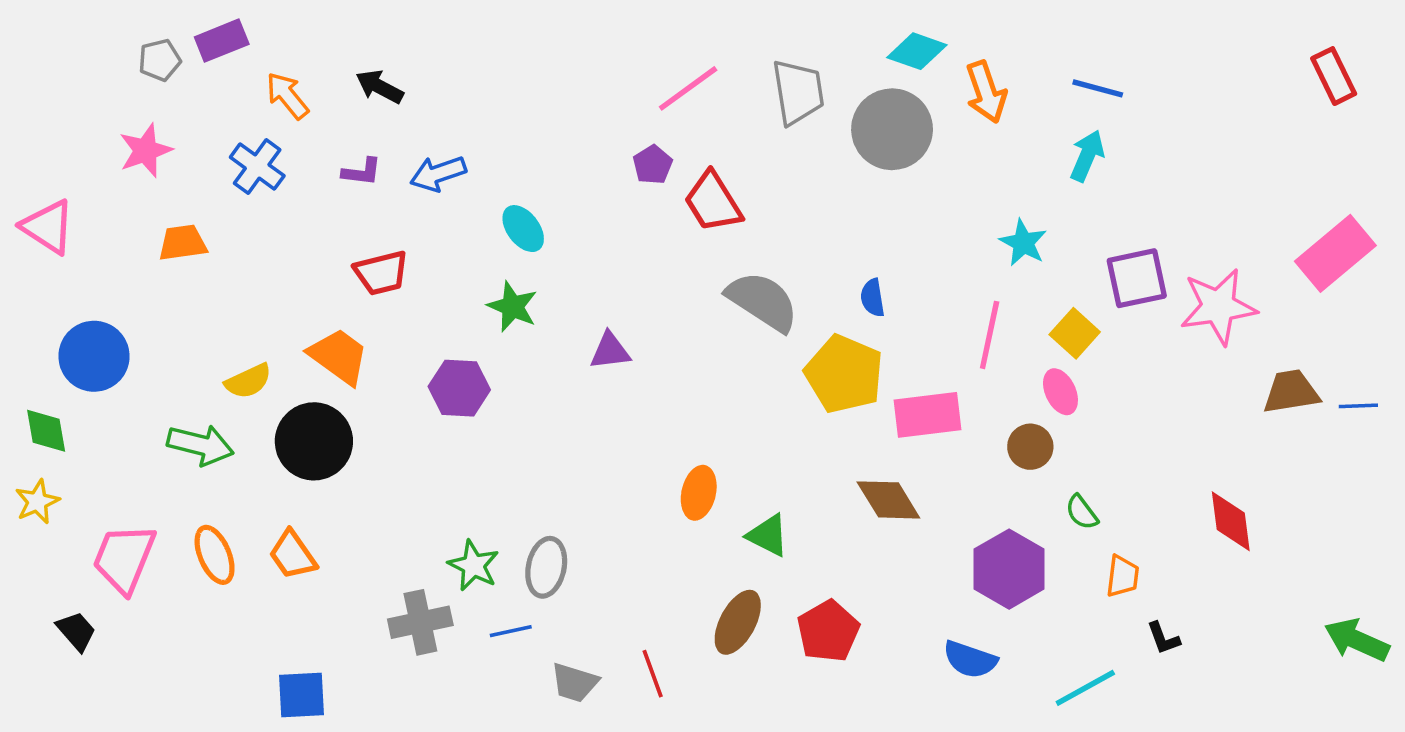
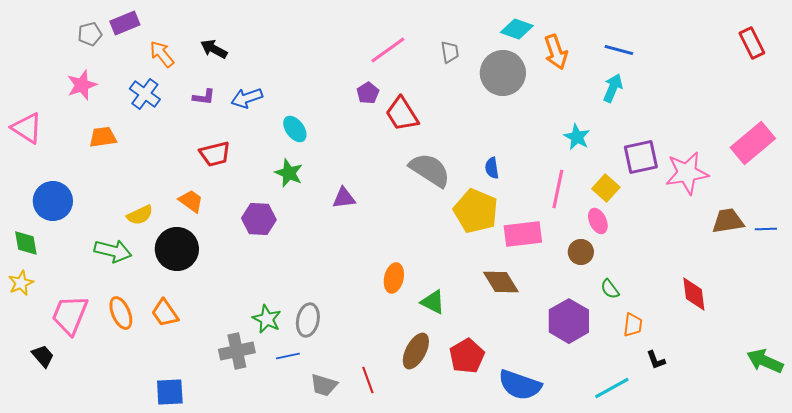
gray trapezoid: (798, 92) -> (450, 52), size x0.6
orange trapezoid: (339, 356) -> (191, 201), size x0.7
blue semicircle: (970, 659) -> (520, 385), moved, size x1.4

